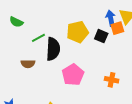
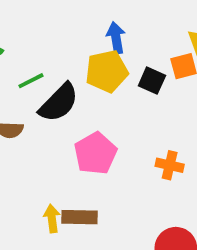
blue arrow: (111, 18) -> (116, 38), moved
black semicircle: (53, 49) -> (59, 103), turned 40

